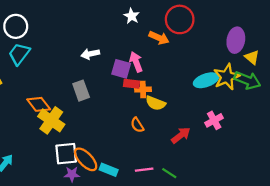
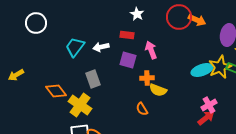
orange arrow: (159, 38) -> (197, 20), moved
cyan trapezoid: (19, 54) -> (75, 47), moved
pink arrow: (136, 62) -> (151, 50), moved
red rectangle: (132, 84) -> (127, 35), moved
yellow cross: (51, 120) -> (80, 105), moved
red arrow: (181, 135) -> (206, 118), moved

